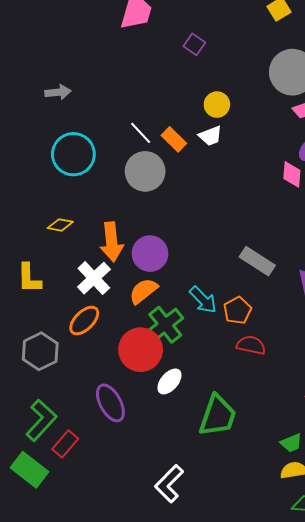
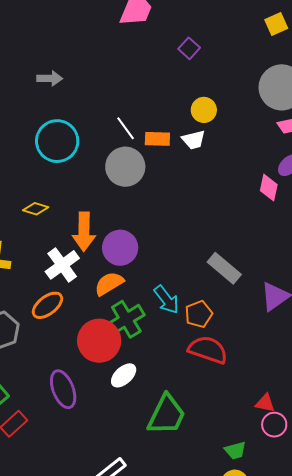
orange rectangle: (174, 139) -> (157, 139), turned -50
red semicircle: (251, 345) -> (208, 350), size x1.4

